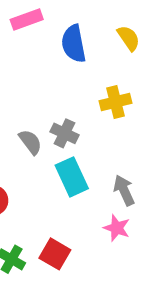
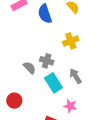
gray arrow: (124, 190) -> (75, 76), moved
pink star: (117, 228) -> (70, 106), moved

